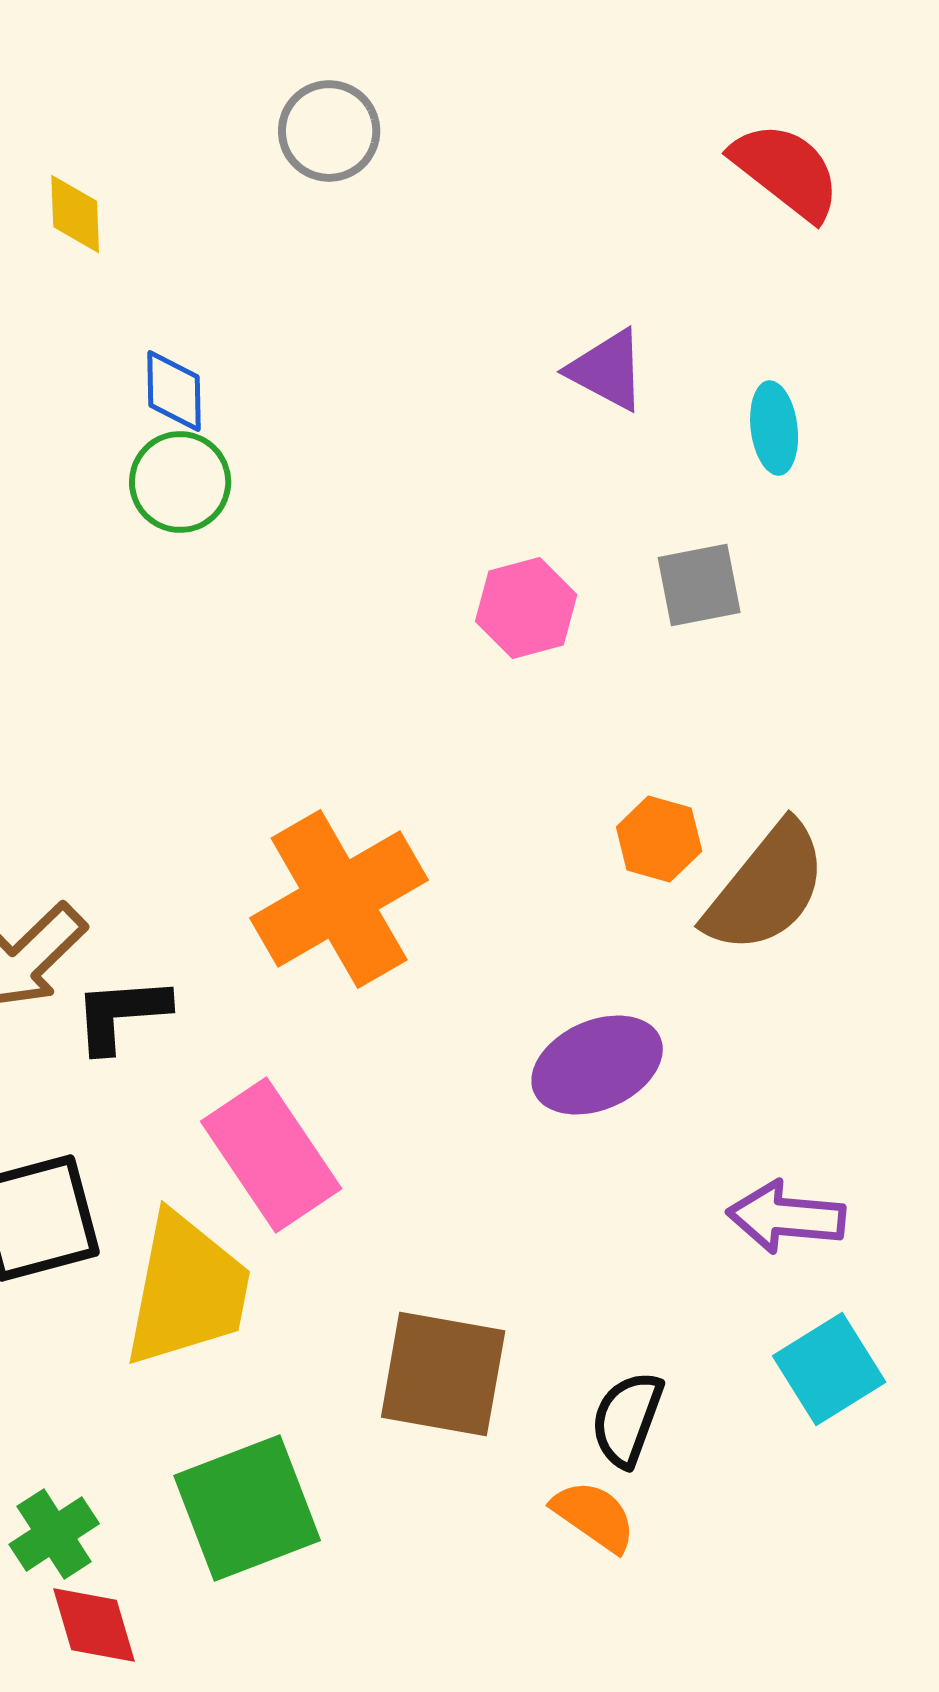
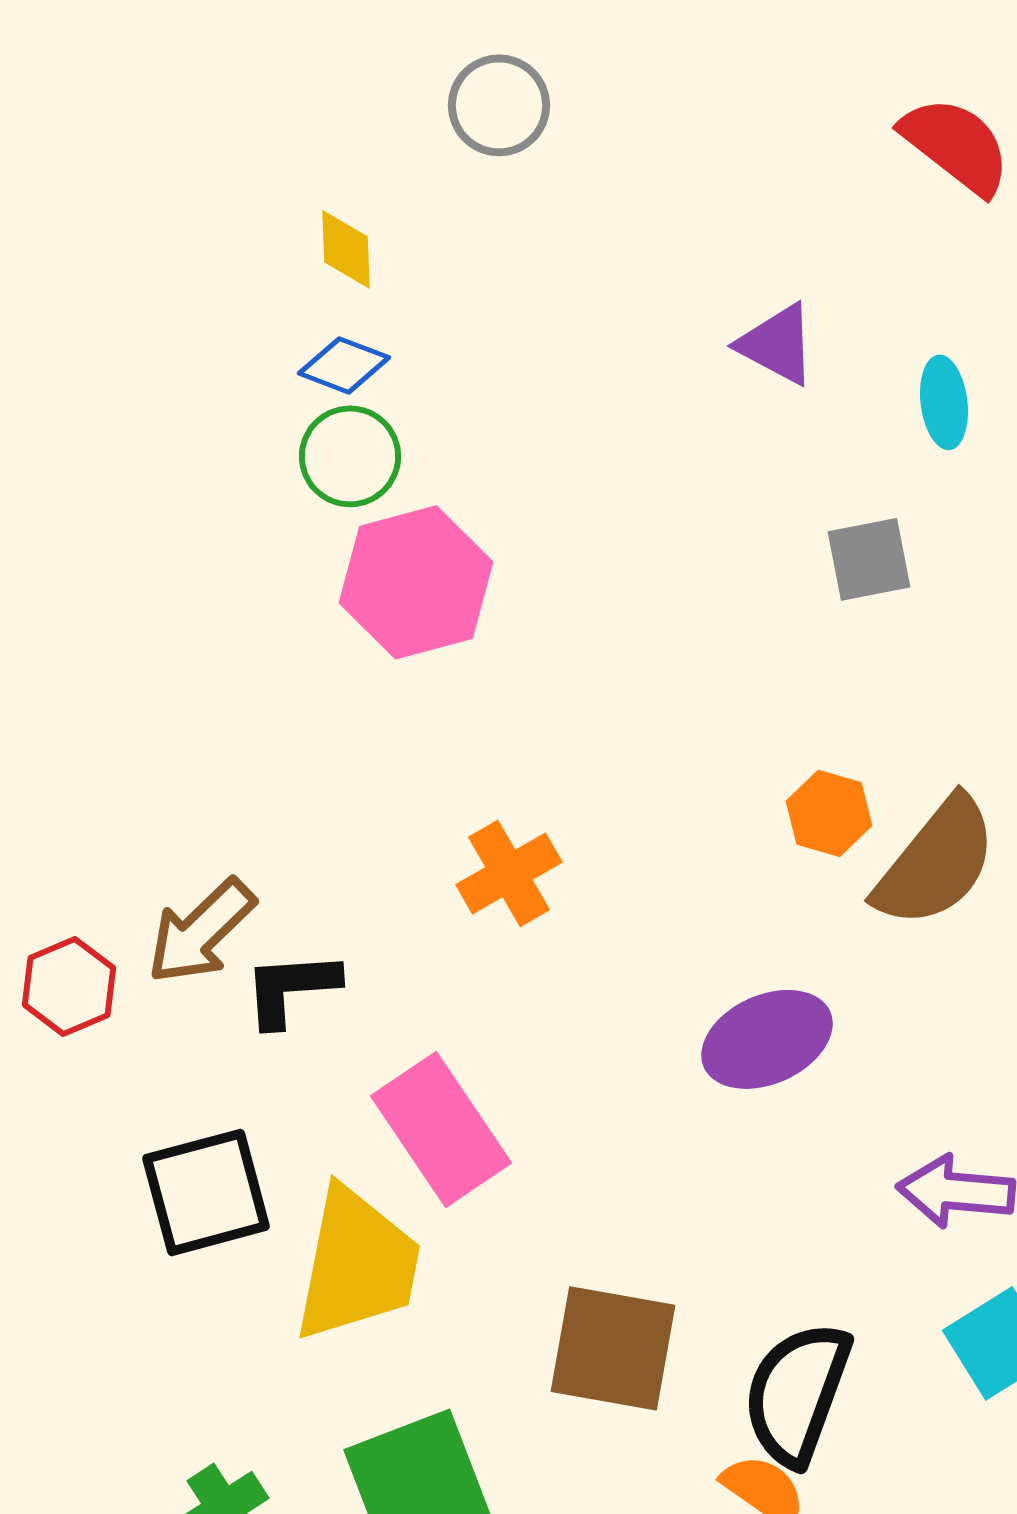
yellow diamond: (75, 214) -> (346, 249), moved
blue diamond: (174, 391) -> (344, 365), turned -68
pink hexagon: (526, 608) -> (416, 582), moved, size x1.5
orange cross: (339, 899) -> (509, 873), size x0.6
black semicircle: (627, 1419) -> (797, 1393), size x1.5

